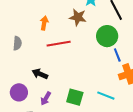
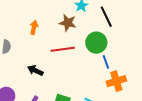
red line: (59, 44) -> (63, 49), moved
black arrow: (40, 74) -> (35, 70), moved

